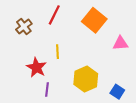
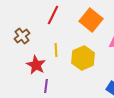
brown cross: (24, 27) -> (22, 36), moved
yellow hexagon: (86, 79) -> (83, 58), moved

